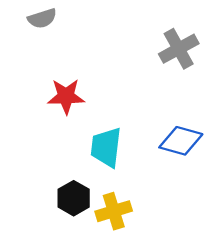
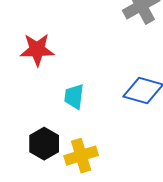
cyan trapezoid: (106, 147) -> (74, 97), size x0.7

